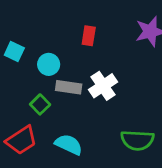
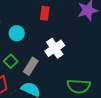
gray rectangle: (69, 87) -> (31, 66), moved, turned -66

